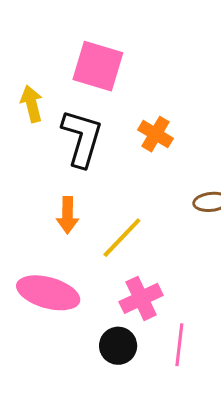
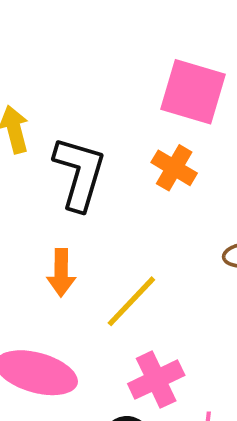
pink square: (98, 66) -> (193, 92), moved

